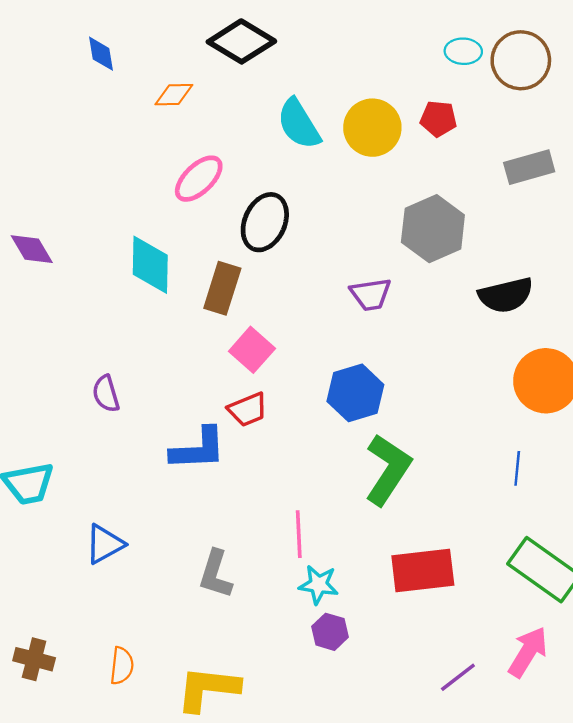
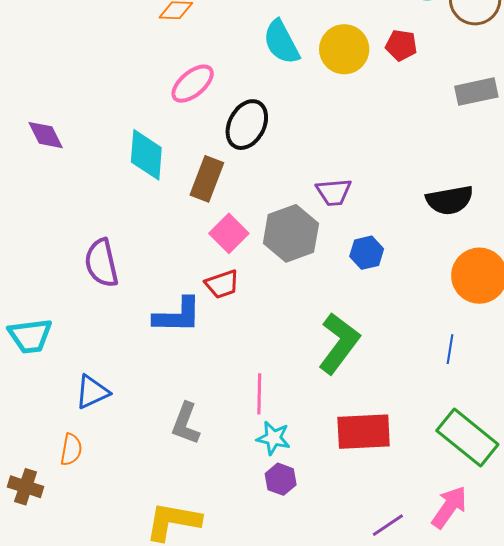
gray hexagon: (433, 229) -> (291, 233), moved
blue hexagon: (355, 393) -> (367, 253), moved, size x0.7
purple semicircle: (106, 394) -> (101, 263), size x1.5
orange semicircle: (122, 666) -> (71, 450), moved

